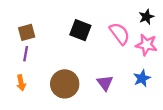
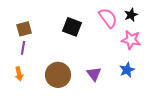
pink semicircle: (120, 34) -> (108, 18), moved

